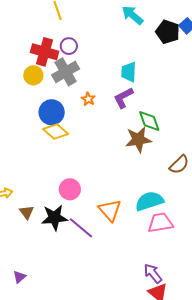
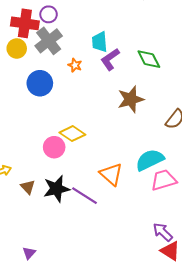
cyan trapezoid: (129, 72) -> (100, 42), moved
green diamond: (149, 121) -> (149, 59), moved
yellow diamond: (56, 131) -> (72, 134), moved
pink circle: (70, 189) -> (54, 147), moved

